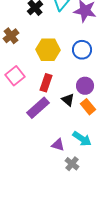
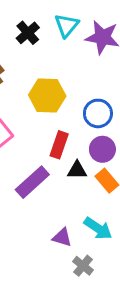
blue circle: (82, 50) -> (98, 113), moved
red rectangle: (46, 83) -> (59, 145), moved
black triangle: (68, 100) -> (77, 170), turned -40

